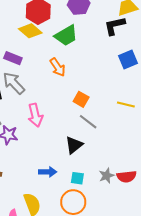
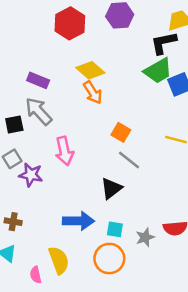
yellow diamond: (30, 31) -> (90, 70), moved
green trapezoid: (66, 36) -> (158, 71), moved
blue arrow: (48, 172) -> (78, 221), size x1.4
gray star: (107, 176) -> (145, 237), moved

